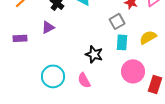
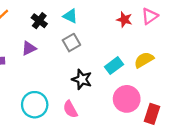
gray square: (117, 21) -> (71, 43), moved
cyan rectangle: (122, 42) -> (114, 66), turned 49

